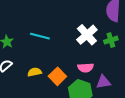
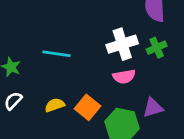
white cross: (87, 35) -> (122, 44), turned 30
pink semicircle: (86, 68) -> (124, 77), moved

